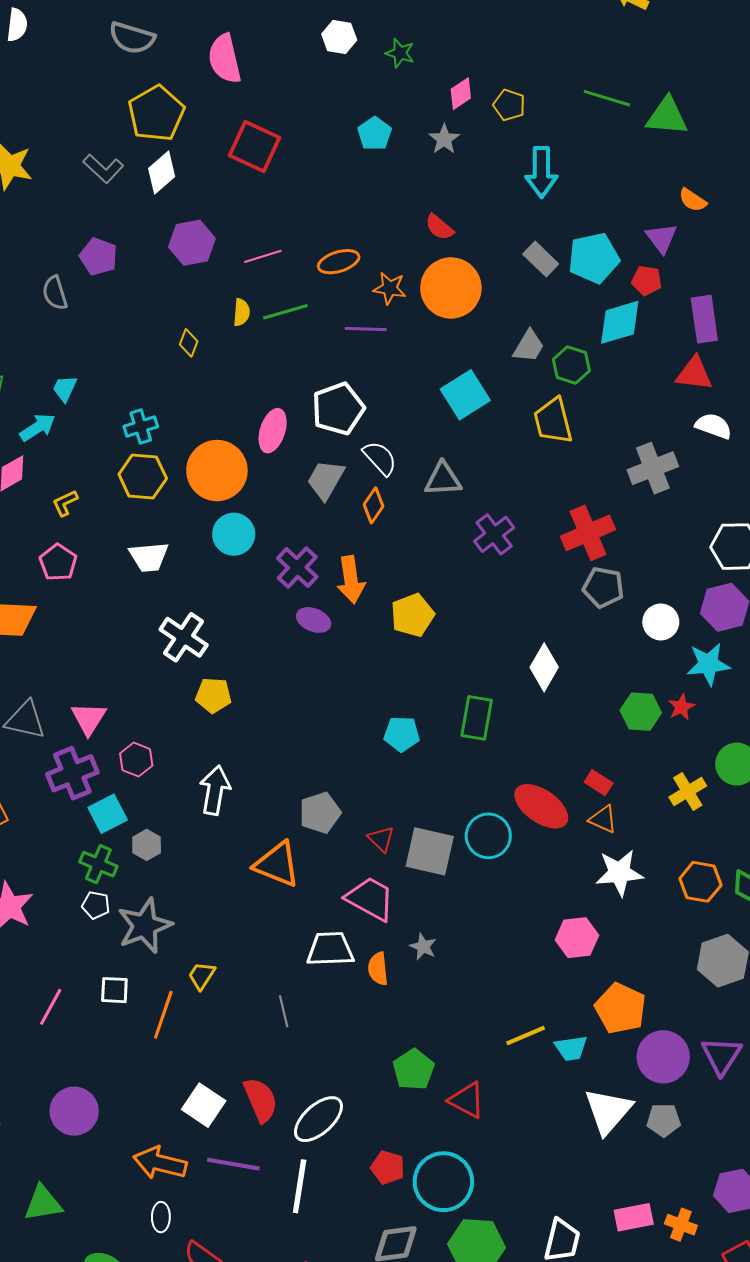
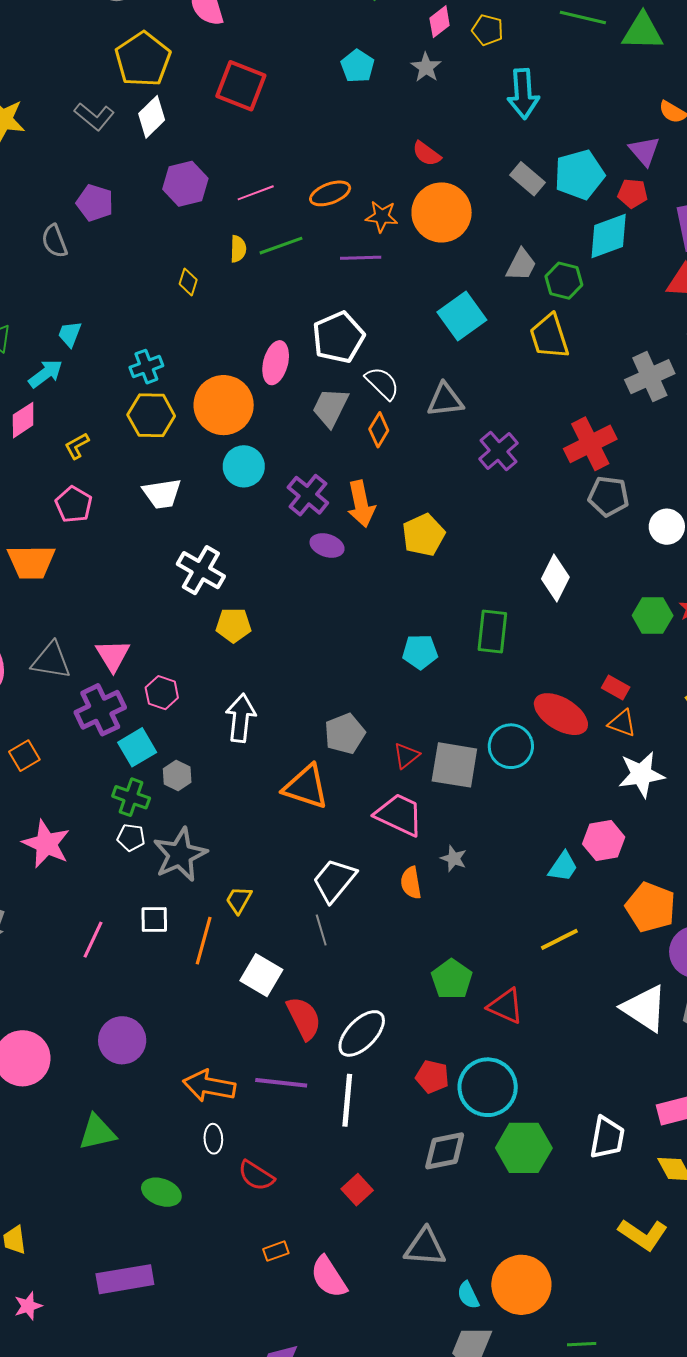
red triangle: (381, 839) -> (406, 756), turned 40
white trapezoid: (330, 949) -> (334, 880), moved, turned -45
cyan trapezoid: (571, 1048) -> (563, 867), moved, turned -44
white square: (204, 1105) -> (261, 975), moved
white triangle: (608, 1111) -> (645, 1008), turned -34

